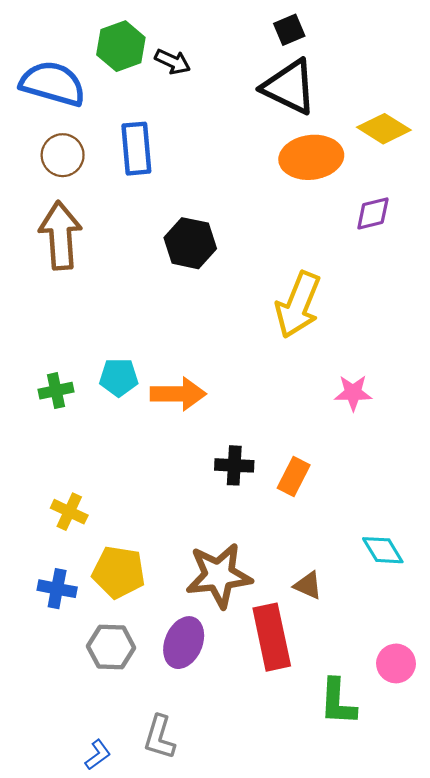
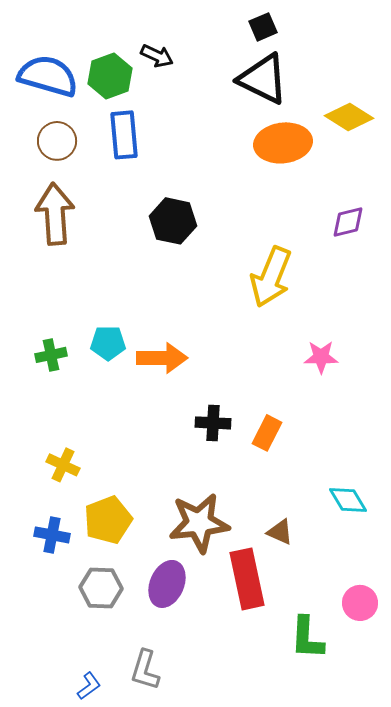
green hexagon: (121, 46) -> (110, 76), moved
purple diamond: (373, 213) -> (348, 222), moved
yellow pentagon: (119, 572) -> (108, 520), turned -30

